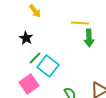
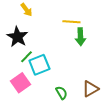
black star: (26, 38) -> (17, 37), size x1.5
cyan square: (48, 66) -> (39, 65), turned 30

